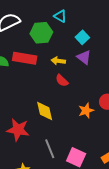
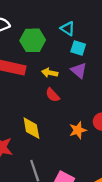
cyan triangle: (60, 16) -> (68, 29), moved
cyan square: (82, 37) -> (78, 48), turned -32

